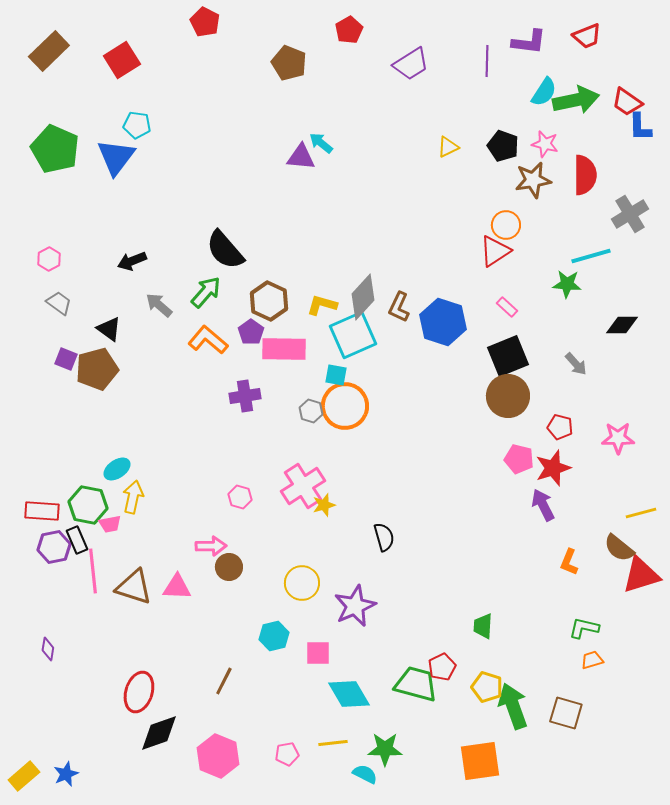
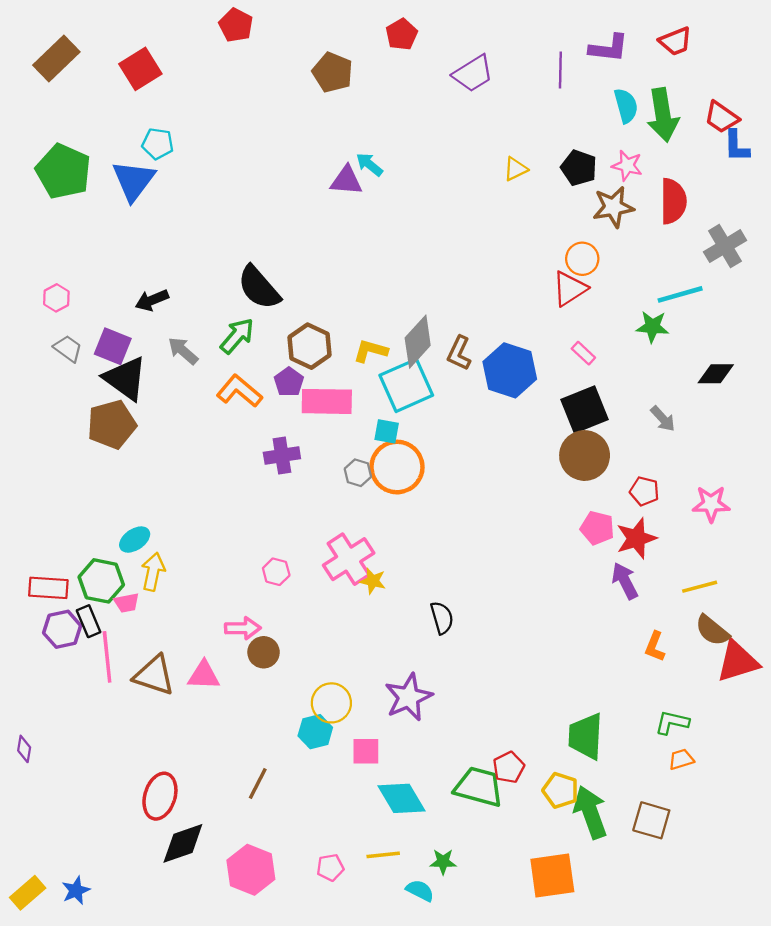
cyan semicircle: (544, 92) -> (626, 106), turned -48
green arrow: (576, 100) -> (663, 115), turned 93
black triangle: (109, 329) -> (125, 378), size x1.6
purple square: (66, 359) -> (113, 346), moved, size x1.4
yellow star: (324, 505) -> (373, 581), turned 30
yellow line: (641, 513) -> (700, 587), moved
yellow circle: (302, 583) -> (331, 703), moved
green trapezoid: (483, 626) -> (586, 736), moved, size x1.6
purple diamond: (48, 649) -> (24, 749), moved
green star: (385, 749) -> (443, 862), size x0.7

